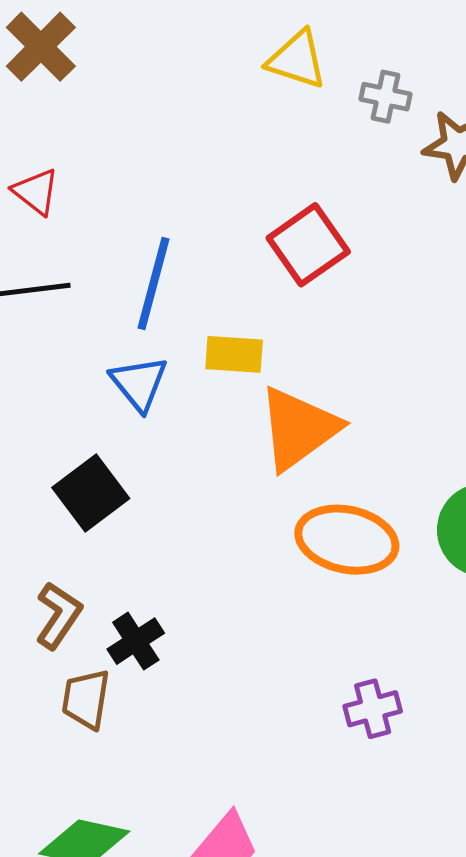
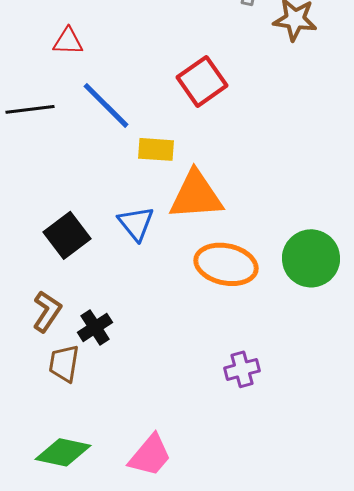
red triangle: (36, 192) -> (68, 41), moved, turned -36
blue line: (154, 283) -> (106, 105), turned -60
blue triangle: (139, 383) -> (136, 223), moved
orange triangle: (299, 428) -> (196, 195), turned 32

